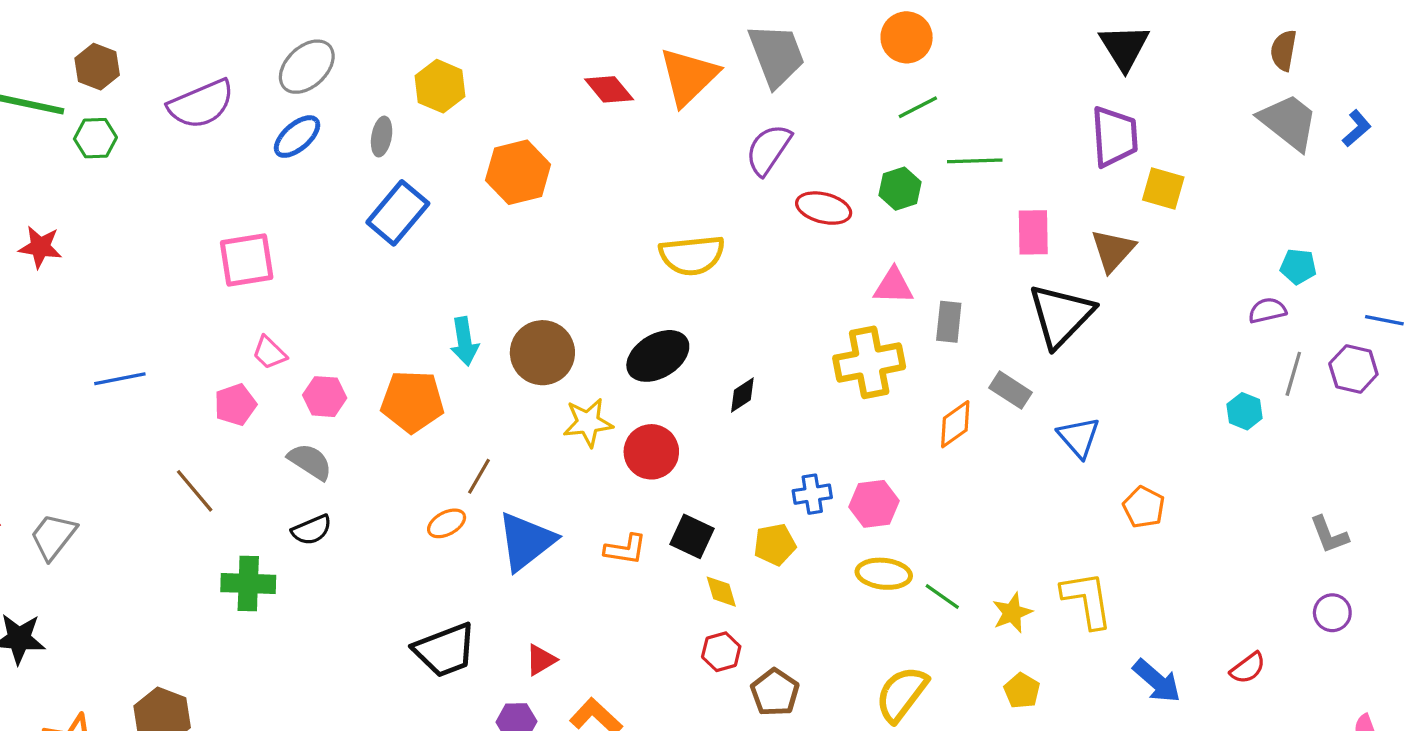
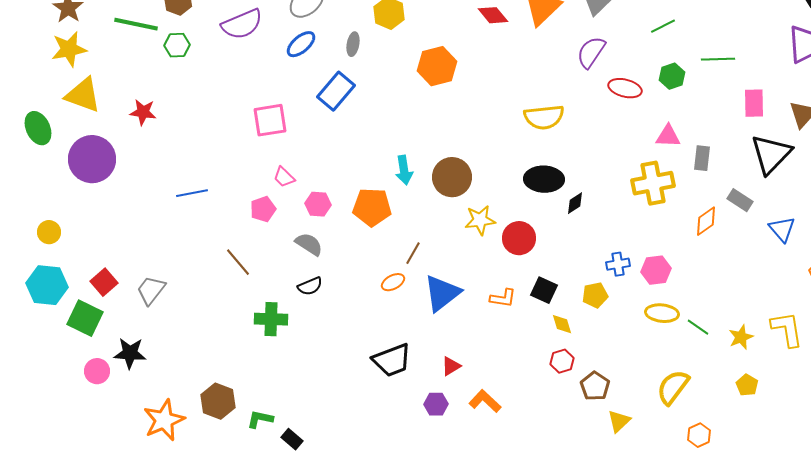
green line: (918, 107) -> (663, 26), moved
blue rectangle: (398, 213) -> (336, 91), moved
black ellipse: (658, 356) -> (544, 179), moved, turned 33

